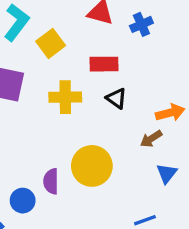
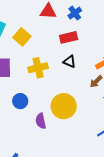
red rectangle: (104, 64) -> (69, 37), moved
blue circle: (23, 201) -> (20, 101), moved

